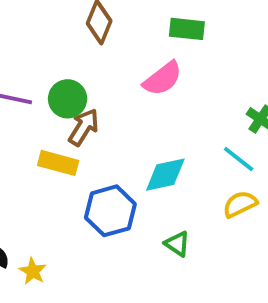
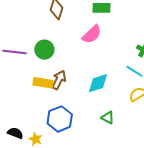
brown arrow: (84, 127) -> (59, 80), moved
blue hexagon: (110, 211) -> (60, 119), moved

